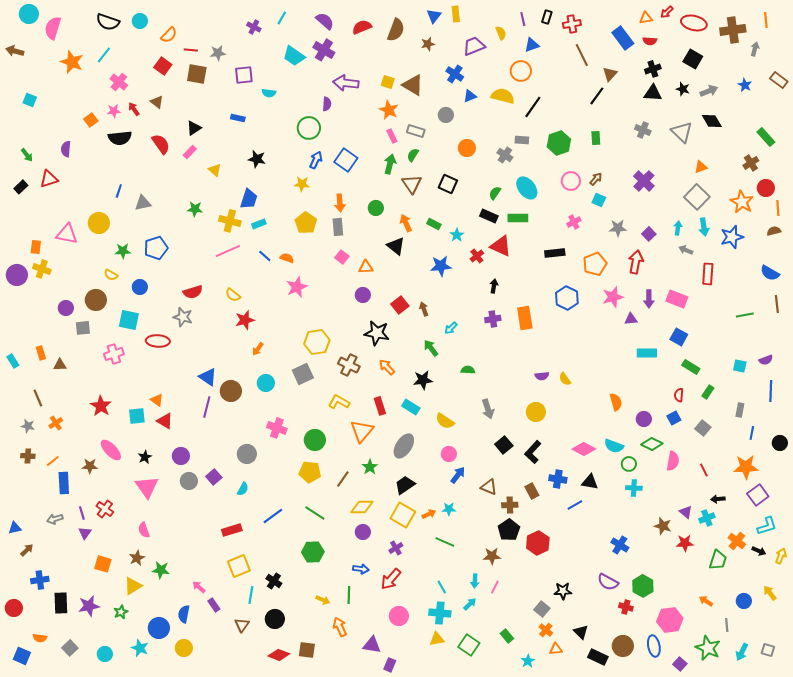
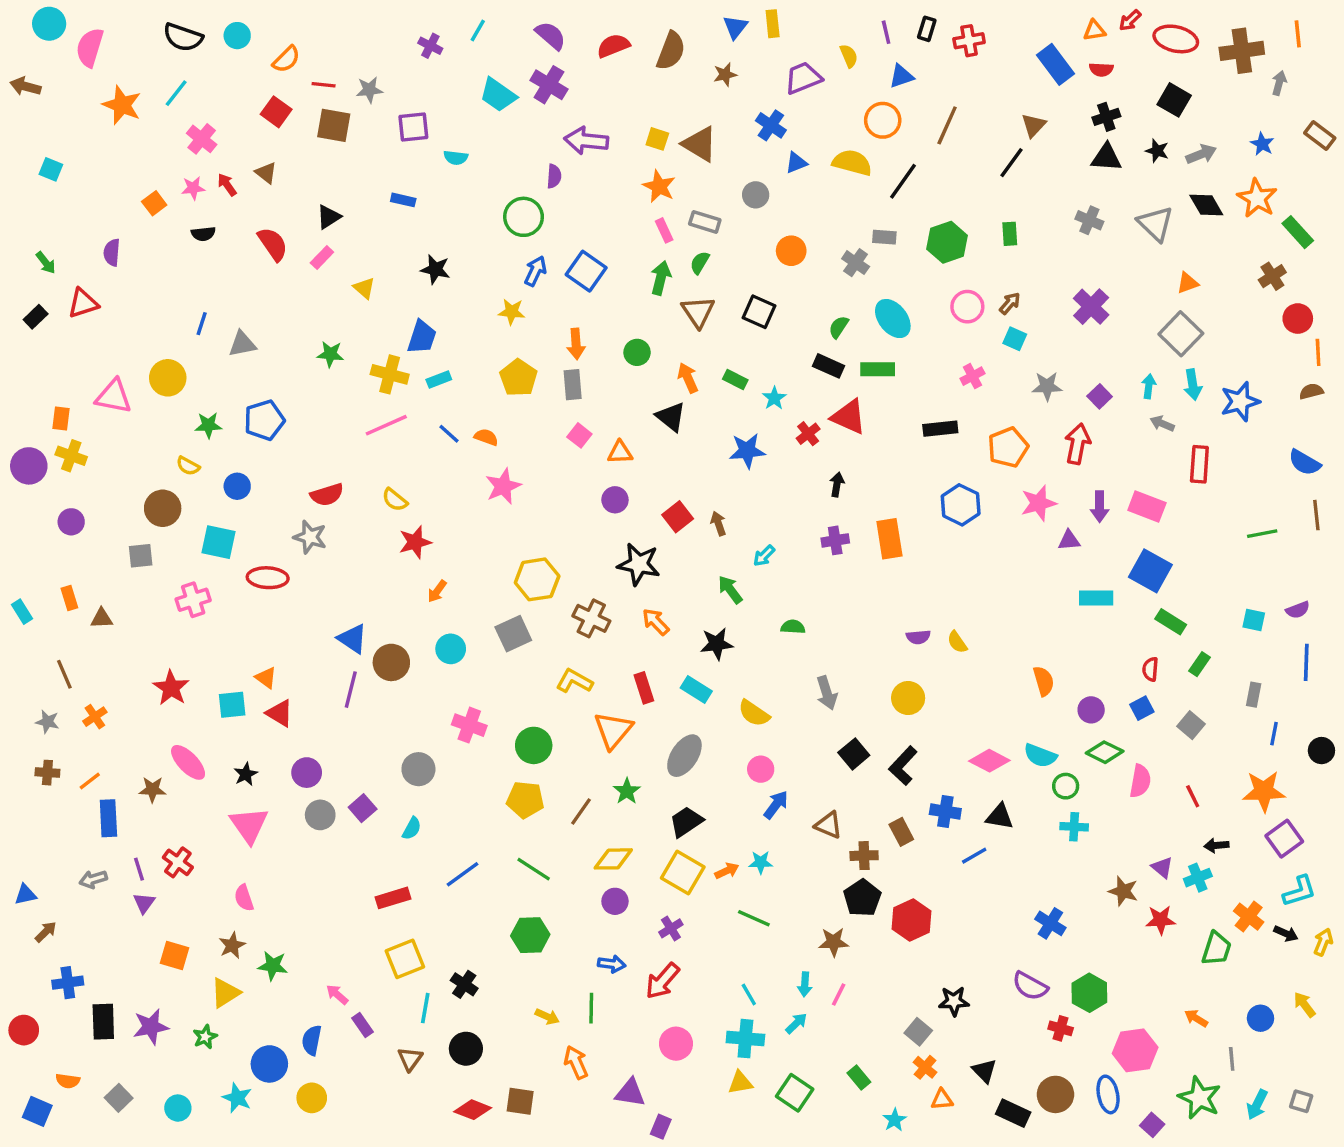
brown line: (582, 55) -> (947, 125), moved, turned 50
black semicircle: (120, 138) -> (203, 234), size x0.6
orange star: (742, 202) -> (1257, 198), moved
purple circle: (66, 308) -> (71, 522), moved
blue square: (679, 337) -> (1150, 571), size x1.4

